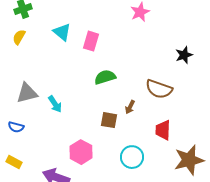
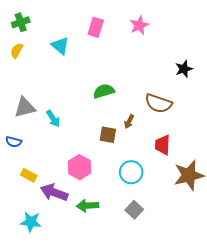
pink rectangle: (91, 41) -> (96, 27), moved
yellow rectangle: (14, 162) -> (29, 175), moved

